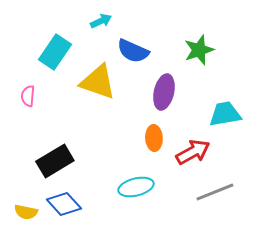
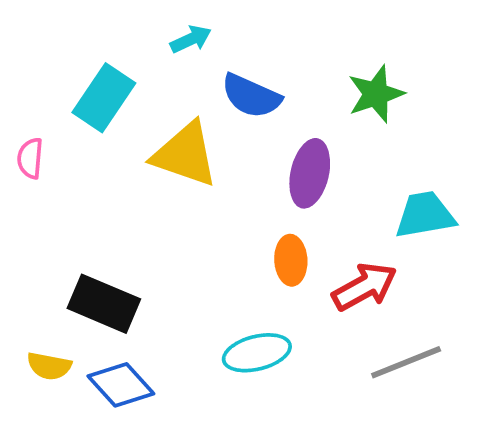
pink semicircle: (28, 96) -> (30, 158), moved
black rectangle: (55, 161) -> (104, 304), turned 54
yellow semicircle: (26, 212) -> (49, 366), moved

